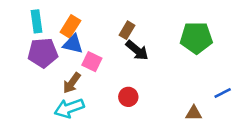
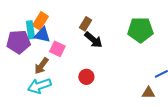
cyan rectangle: (36, 21) -> (30, 30), moved
brown triangle: (194, 113) -> (148, 93), moved

